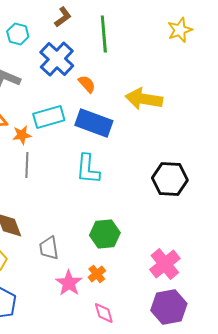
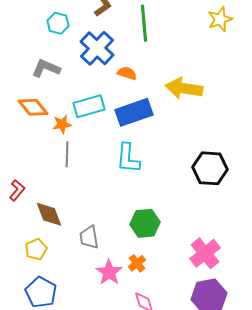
orange semicircle: (87, 84) -> (127, 73), turned -30
blue rectangle: (94, 123) -> (134, 112), turned -39

